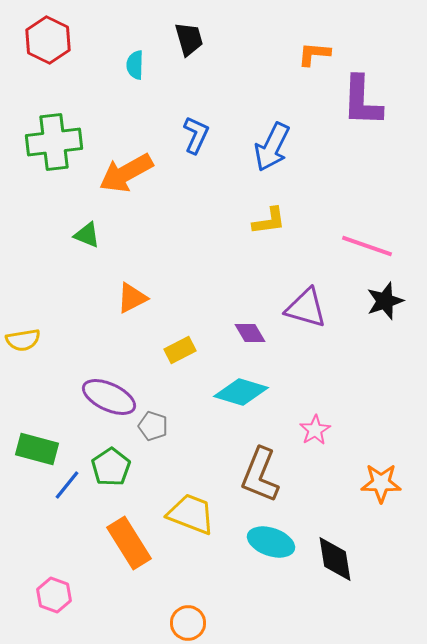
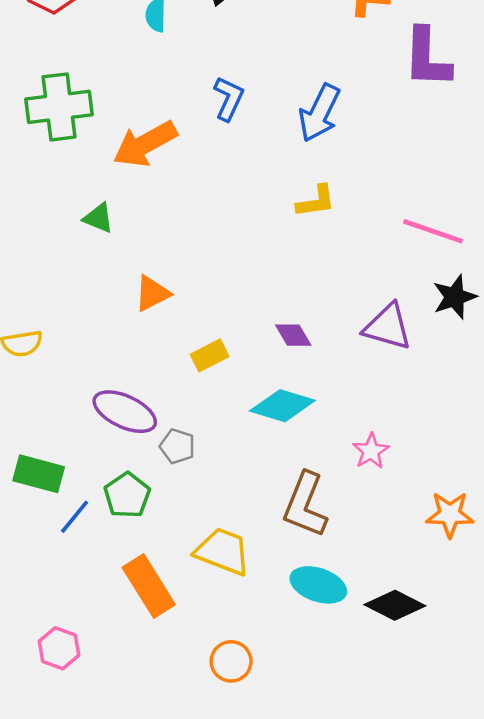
purple triangle: (306, 308) -> (388, 327), moved
black diamond: (335, 559) -> (395, 605), turned -54
orange circle: (188, 623) -> (231, 661), moved

